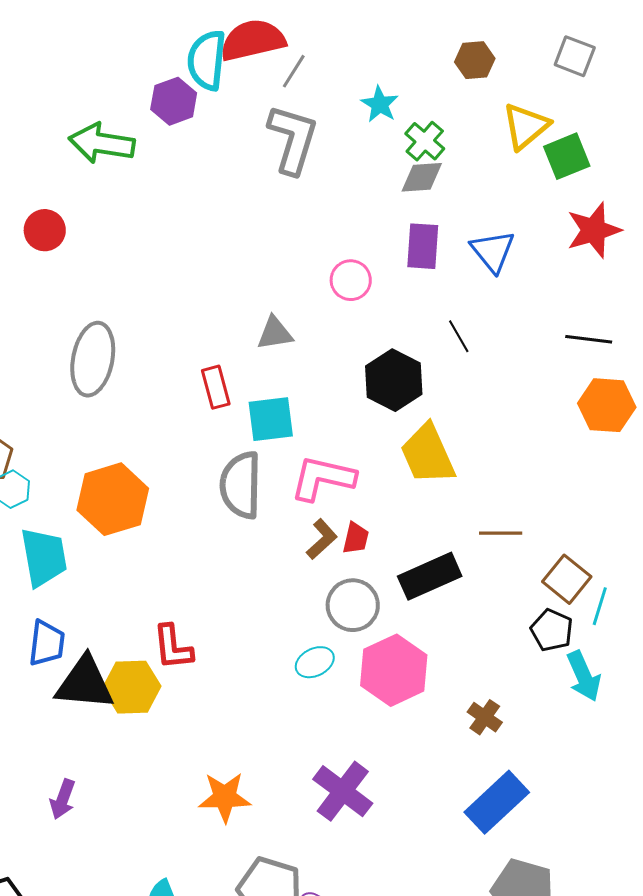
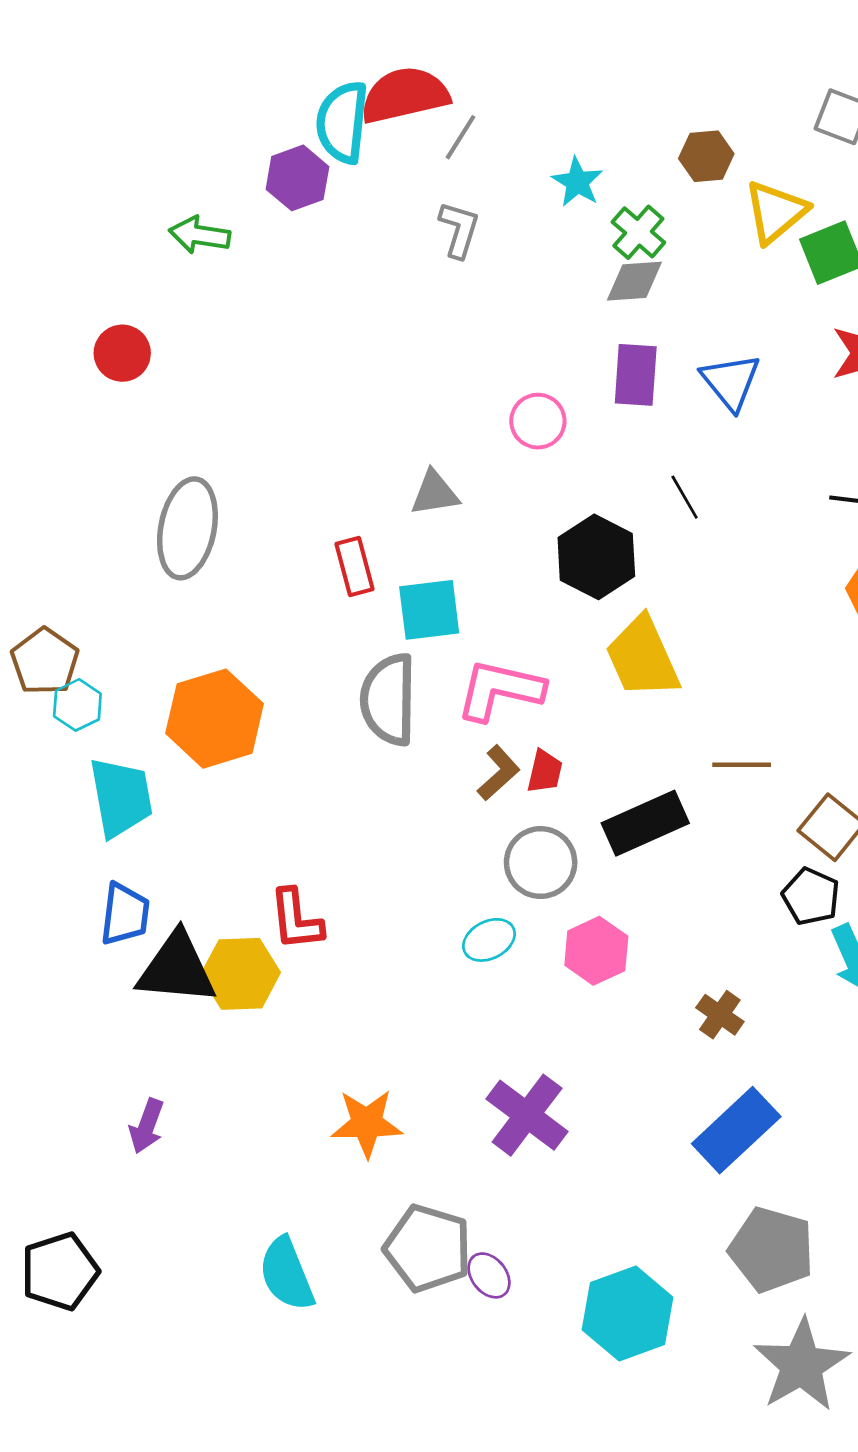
brown hexagon: (475, 60) -> (706, 156), moved
gray L-shape: (293, 139) -> (459, 230), size x0.6
green arrow: (102, 143) -> (200, 235), size x0.7
pink hexagon: (394, 670) -> (596, 951), size x0.7

